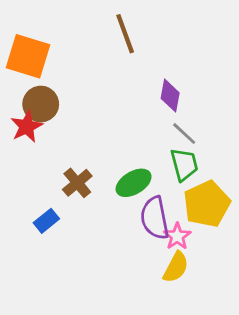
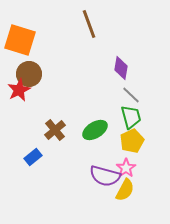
yellow pentagon: (207, 204) -> (132, 141), moved, size x0.7
purple semicircle: (155, 218) -> (105, 176), moved, turned -64

